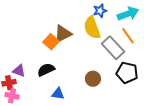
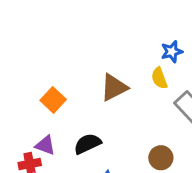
yellow semicircle: (92, 28) -> (159, 78), size x0.6
orange square: (51, 42) -> (53, 100), moved

